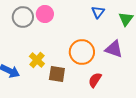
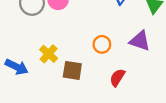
orange circle: (82, 52) -> (102, 44), size x0.6

